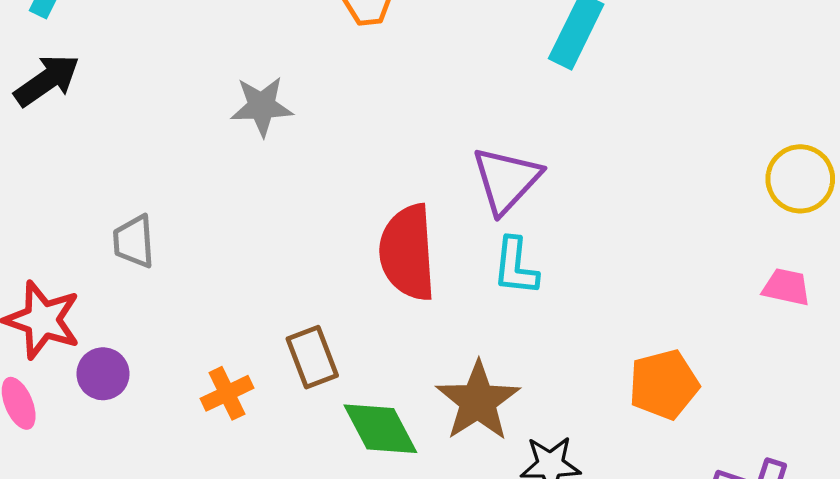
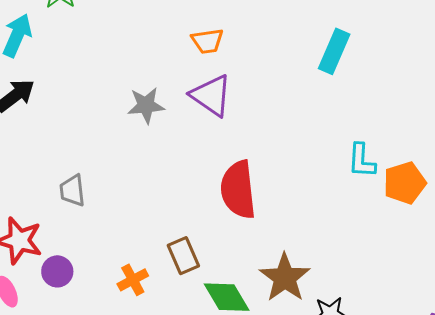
purple triangle: (506, 180) -> (211, 96), moved, turned -36
cyan L-shape: (516, 266) -> (362, 161), moved
orange pentagon: (664, 385) -> (405, 183), moved

